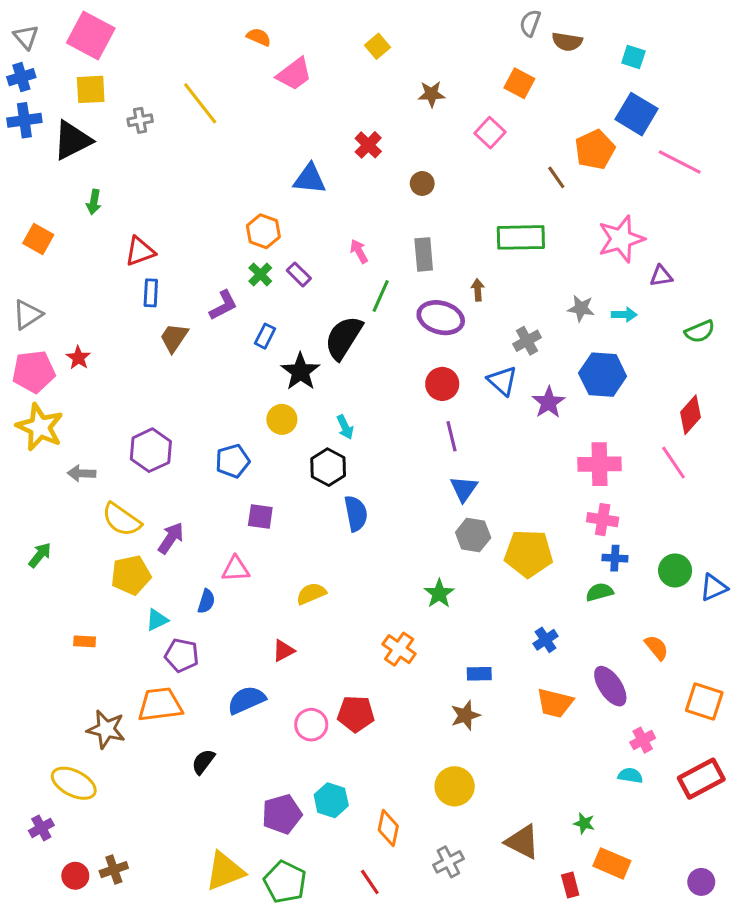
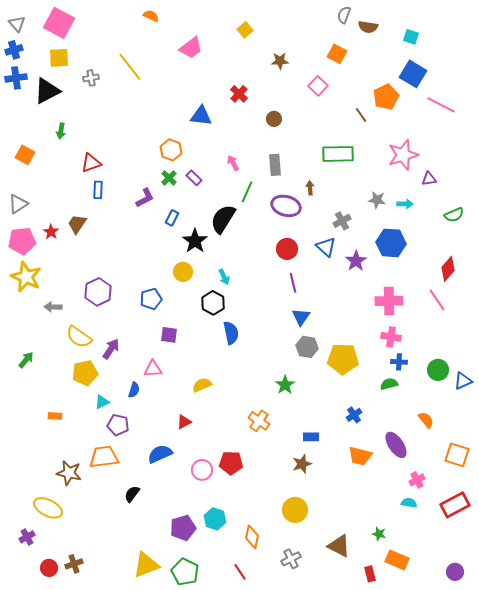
orange semicircle: (259, 37) -> (151, 16), moved
brown trapezoid: (174, 338) -> (77, 224), moved

